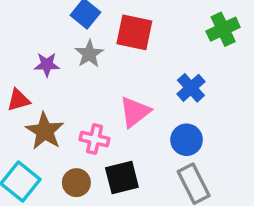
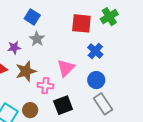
red square: (134, 32) -> (81, 23), moved
brown star: (45, 131) -> (26, 71), moved, turned 30
brown circle: (76, 183) -> (30, 110), moved

